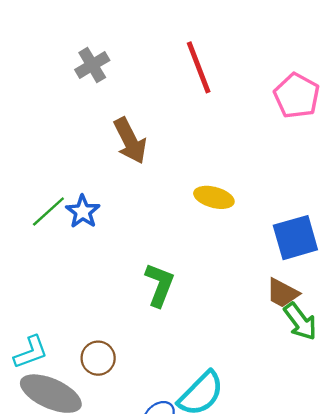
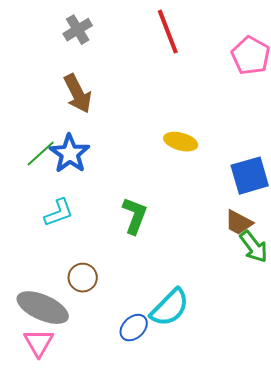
brown arrow: (130, 141) -> (78, 94), moved
blue star: (83, 212) -> (70, 154), size x1.4
cyan L-shape: (31, 352) -> (59, 213), moved

